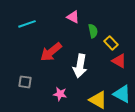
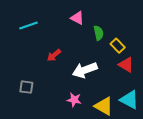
red arrow: (51, 52) -> (54, 55), size x0.6
white arrow: (80, 66) -> (85, 70), turned 60
pink star: (60, 94) -> (74, 100), moved

